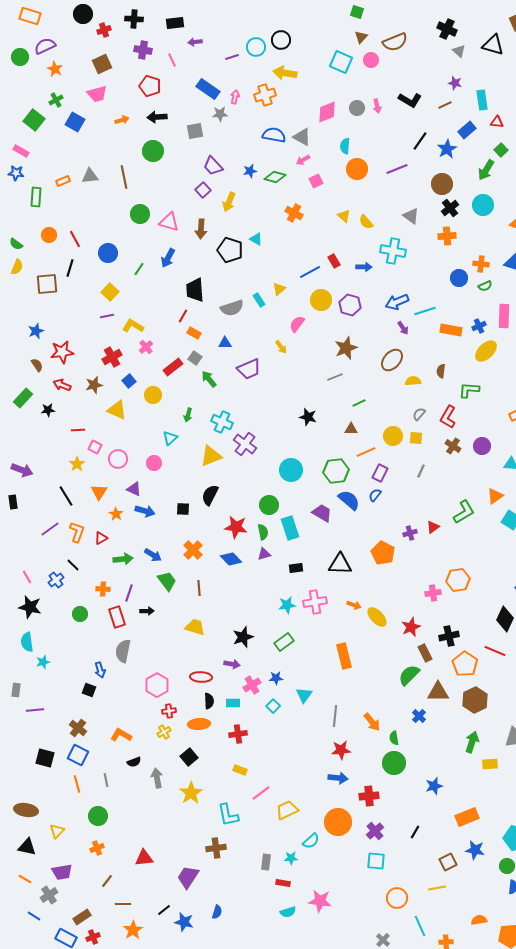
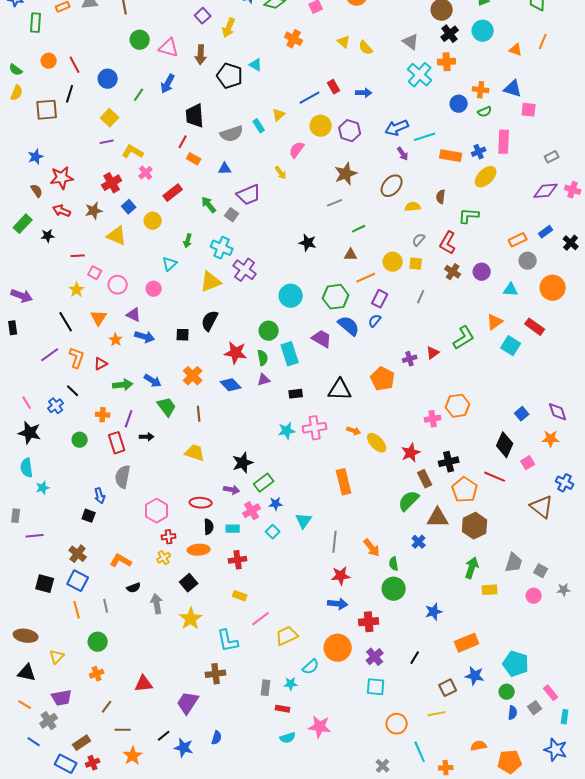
cyan cross: (393, 251) -> (420, 75), moved, turned 30
gray square: (195, 358) -> (232, 215), moved
green rectangle: (284, 642) -> (264, 483), moved

